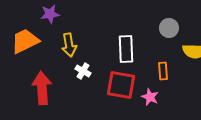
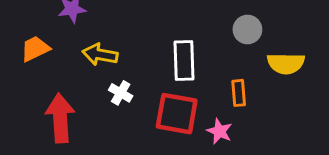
orange trapezoid: (25, 41) -> (35, 49), size x0.7
yellow arrow: (69, 45) -> (100, 55), turned 110

